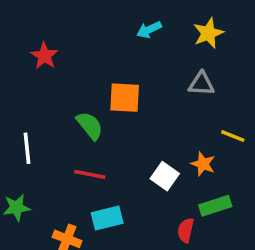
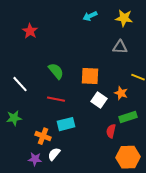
yellow star: (208, 33) -> (124, 18), turned 30
orange square: (125, 98) -> (90, 76), moved
white line: (27, 148) -> (20, 84), turned -36

